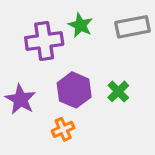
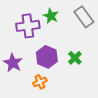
gray rectangle: (132, 27) -> (84, 17), turned 65

